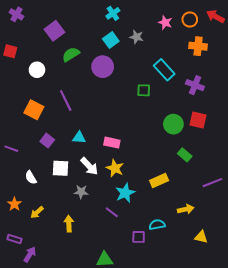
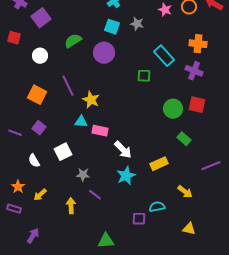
purple square: (54, 31) -> (41, 18), moved
cyan square: (111, 40) -> (112, 27), turned -35
orange cross: (198, 46) -> (198, 44), moved
purple square: (47, 141) -> (39, 128), moved
pink rectangle: (112, 143) -> (100, 131), moved
white arrow: (89, 166) -> (123, 150), moved
white square: (61, 168) -> (63, 152), turned -30
yellow star: (115, 168) -> (91, 100), moved
yellow arrow: (186, 209) -> (185, 192), turned 49
purple line: (112, 212) -> (95, 195), moved
yellow triangle: (201, 237) -> (189, 229), moved
purple rectangle: (14, 239) -> (14, 209), moved

